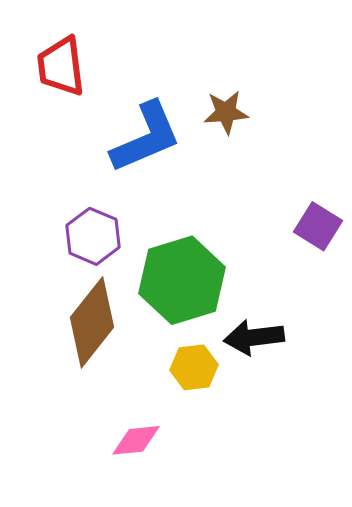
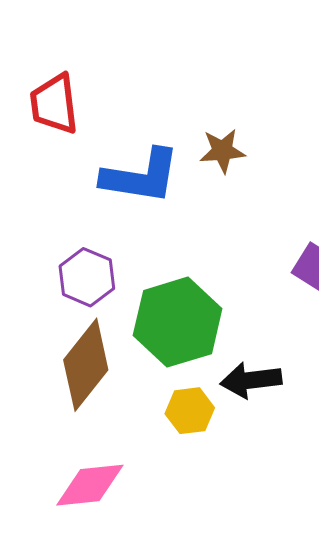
blue L-shape: (146, 137) -> (141, 176), turned 32
pink diamond: (136, 440) -> (90, 485), moved, size x1.4

